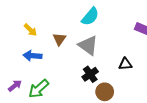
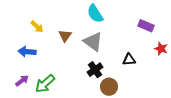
cyan semicircle: (90, 17) -> (95, 14), turned 108
blue arrow: (32, 56) -> (27, 52), moved

